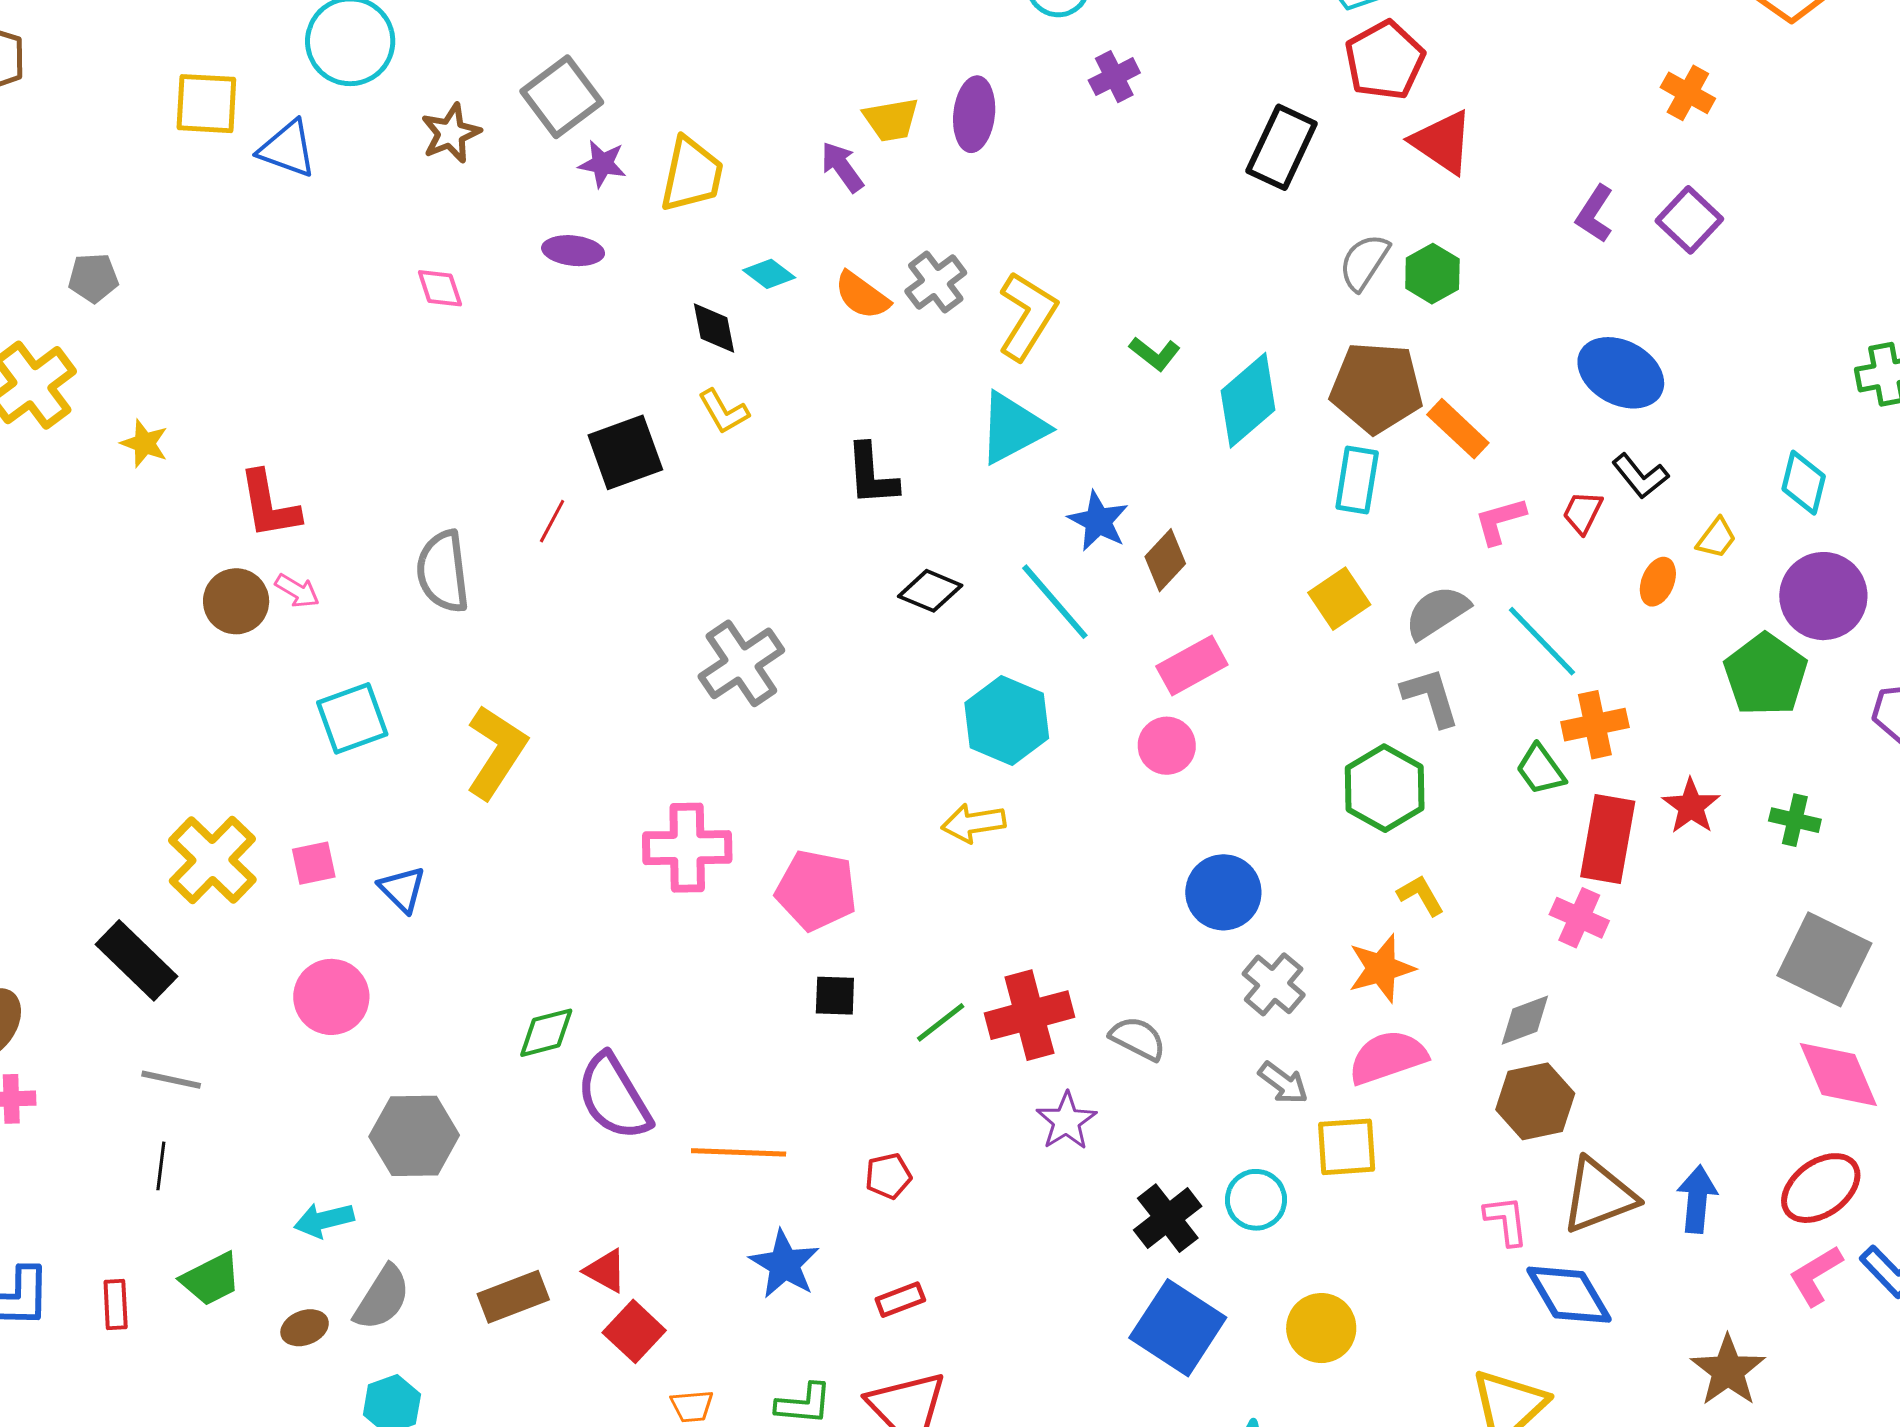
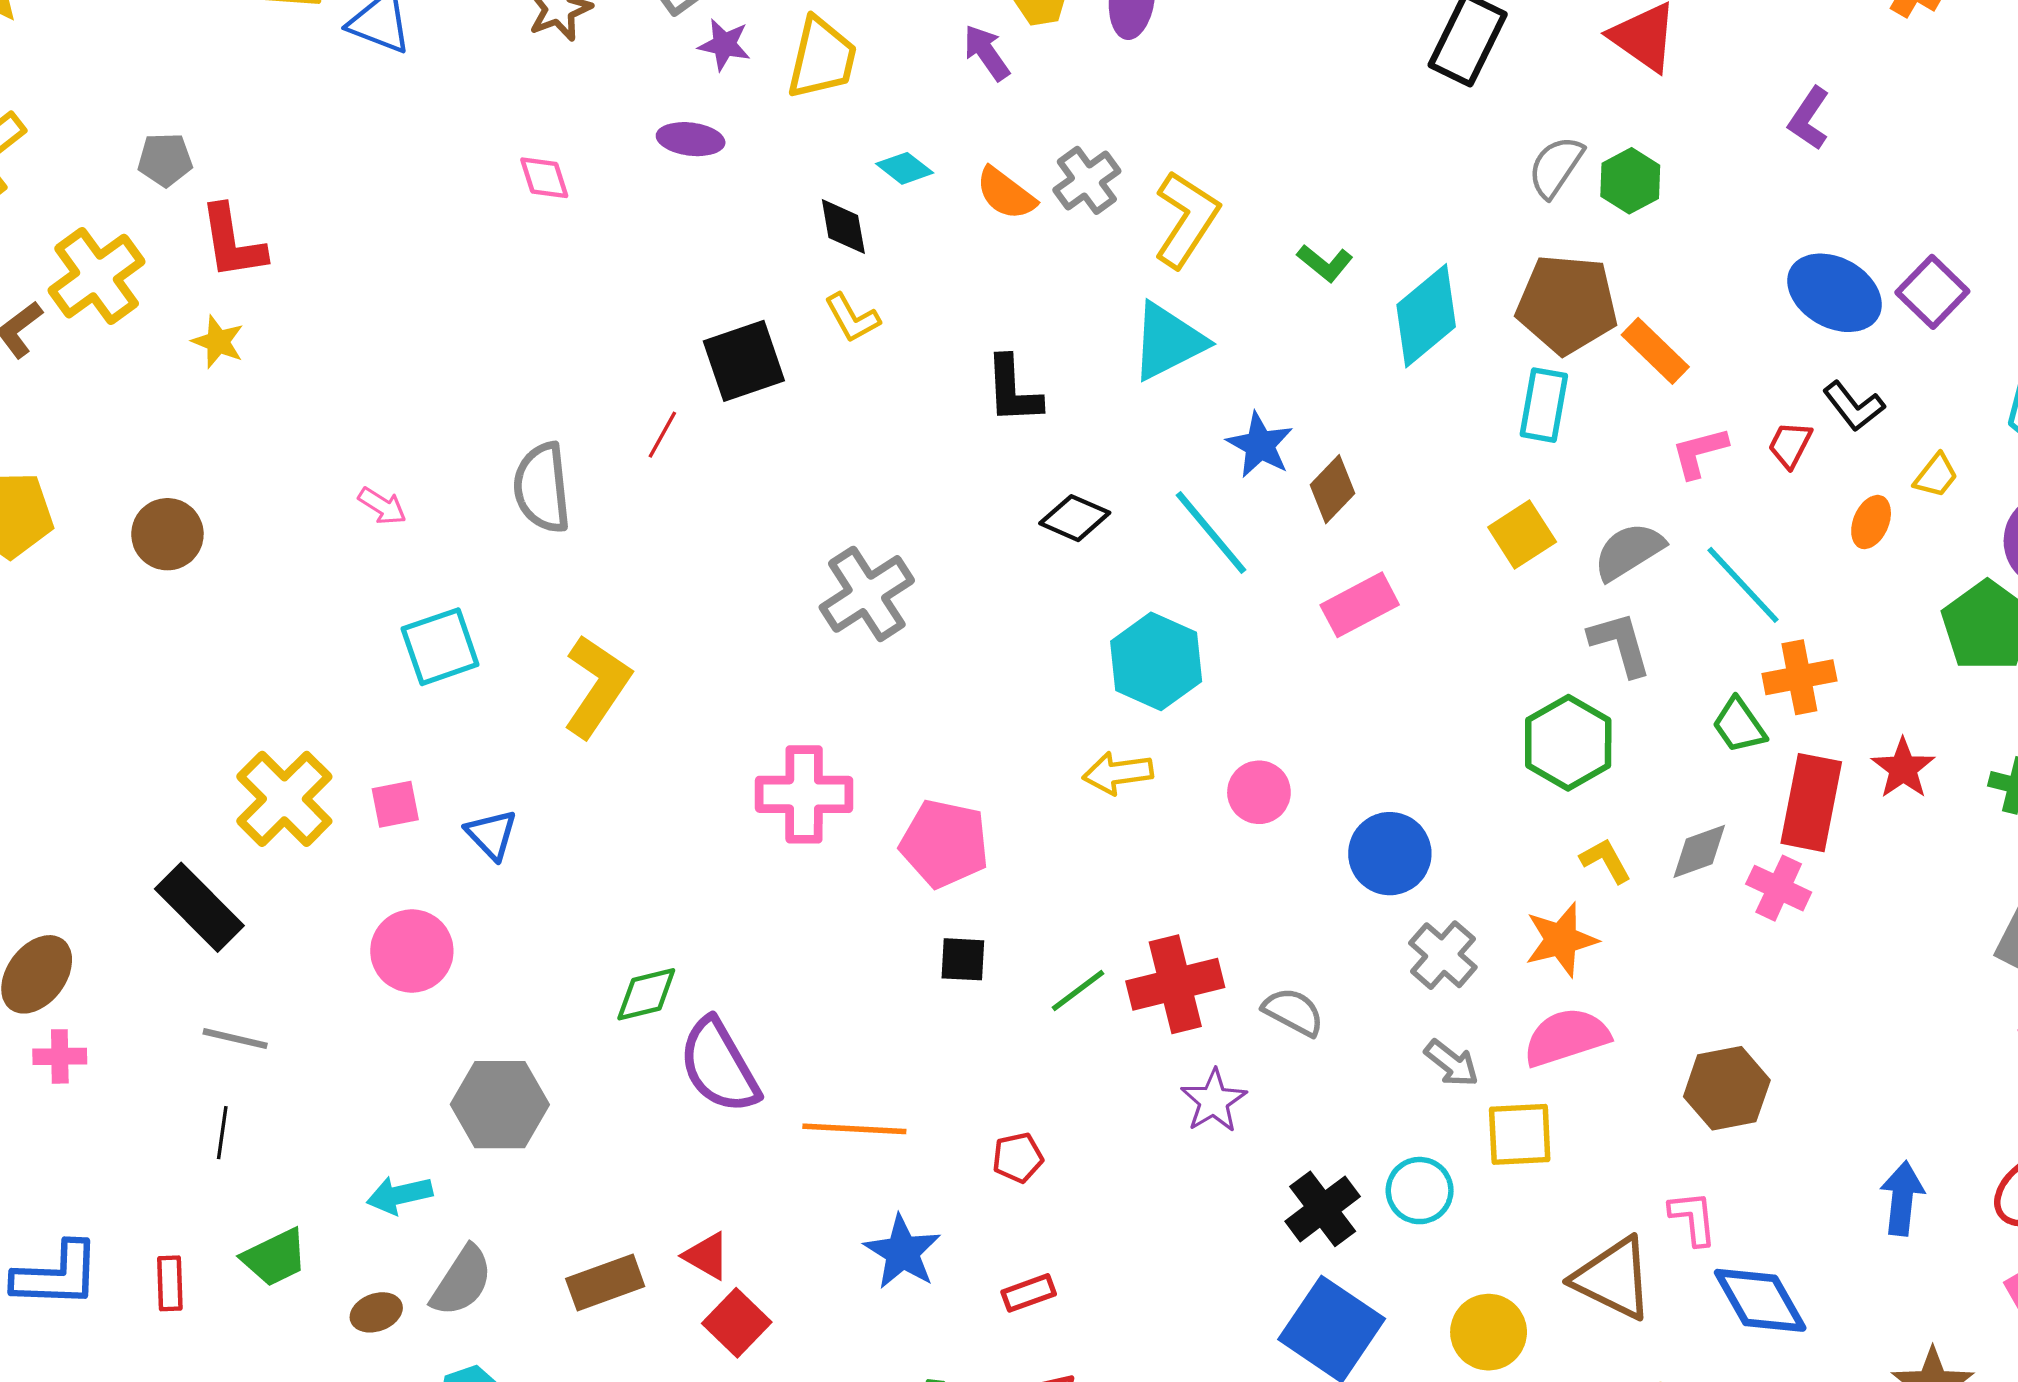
purple square: (1689, 220) -> (1932, 292), moved
red L-shape: (269, 505) -> (232, 242), moved
brown circle: (236, 601) -> (167, 534), moved
pink circle: (1167, 746) -> (1259, 792), moved
gray diamond: (1525, 1020) -> (1699, 851), moved
brown triangle: (1599, 1196) -> (1613, 1278), moved, turned 46

